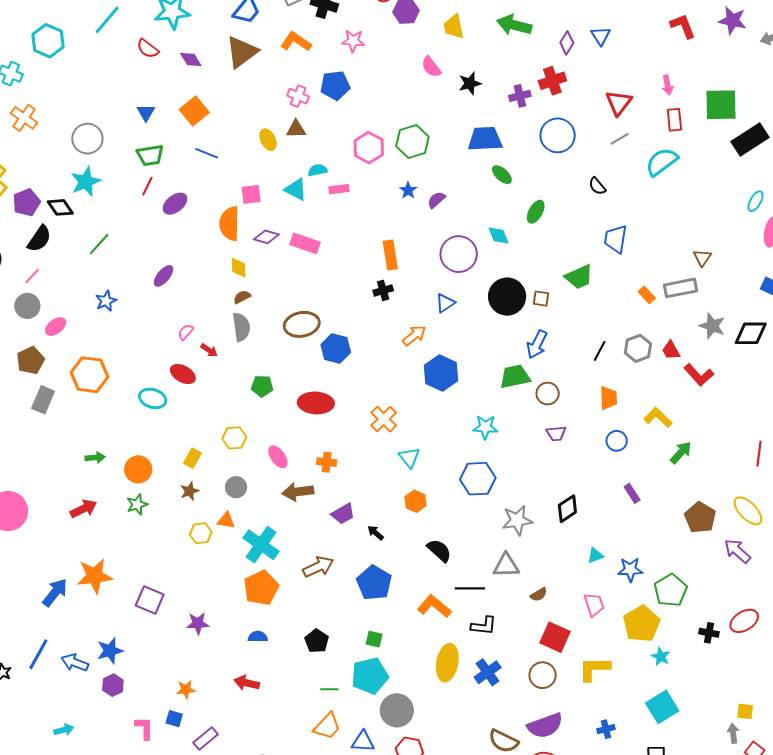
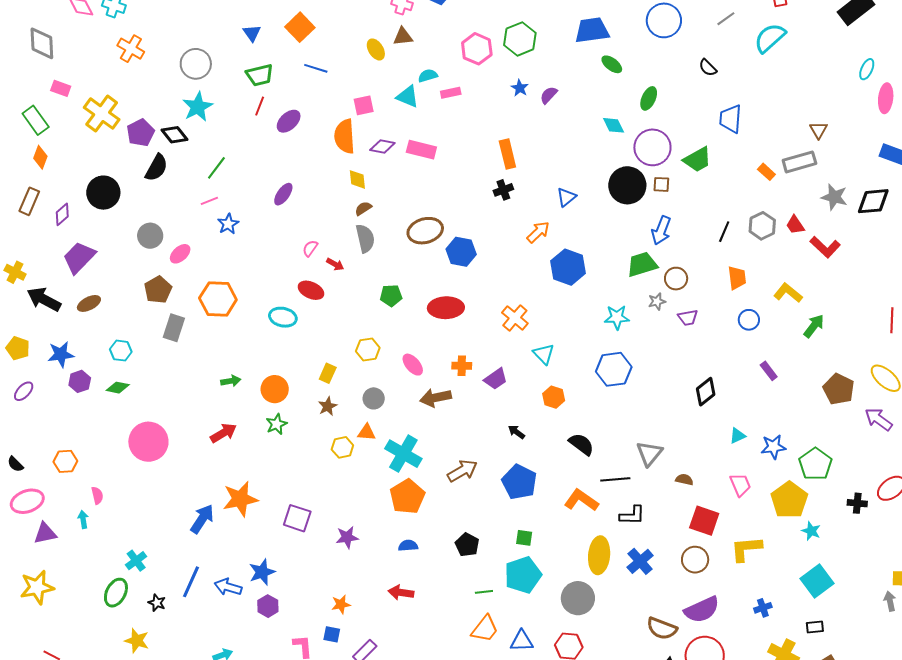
purple circle: (459, 254) -> (652, 147), moved
pink line: (32, 276) -> (209, 201), moved, turned 30
purple trapezoid: (343, 514) -> (496, 379), moved
gray star: (517, 520) -> (657, 301), moved, size x0.6
gray triangle: (506, 566) -> (649, 453), turned -44
brown semicircle: (539, 595) -> (684, 480), turned -132
gray circle: (397, 710) -> (578, 598), moved

